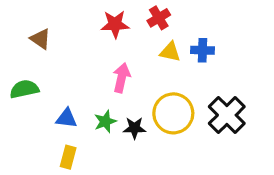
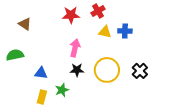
black cross: (227, 115) -> (140, 71), size x0.7
green star: (105, 121) -> (62, 90), moved
black star: (134, 128) -> (77, 70), moved

